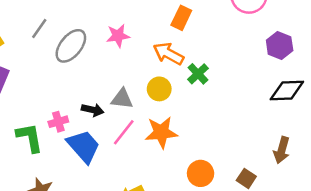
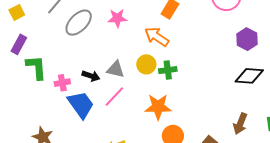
green cross: (198, 74) -> (168, 70), moved, turned 30
orange star: (161, 132) -> (158, 107), moved
green L-shape: (30, 138) -> (36, 67), moved

